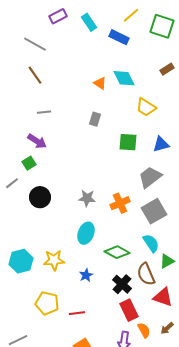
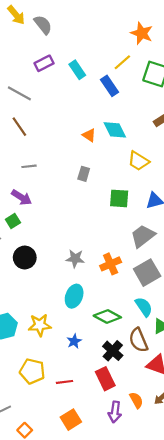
blue rectangle: (119, 37) -> (109, 86), turned 30
red rectangle: (129, 310) -> (105, 379), moved

